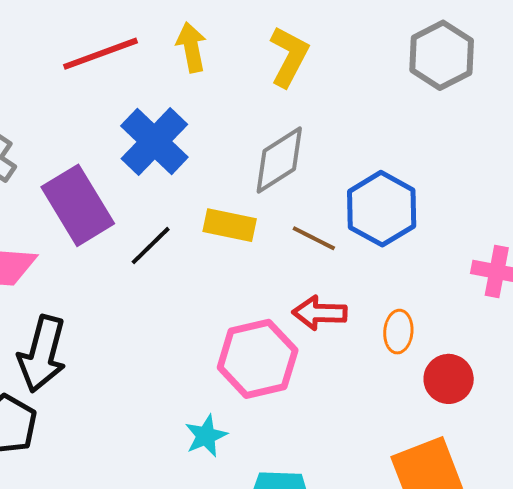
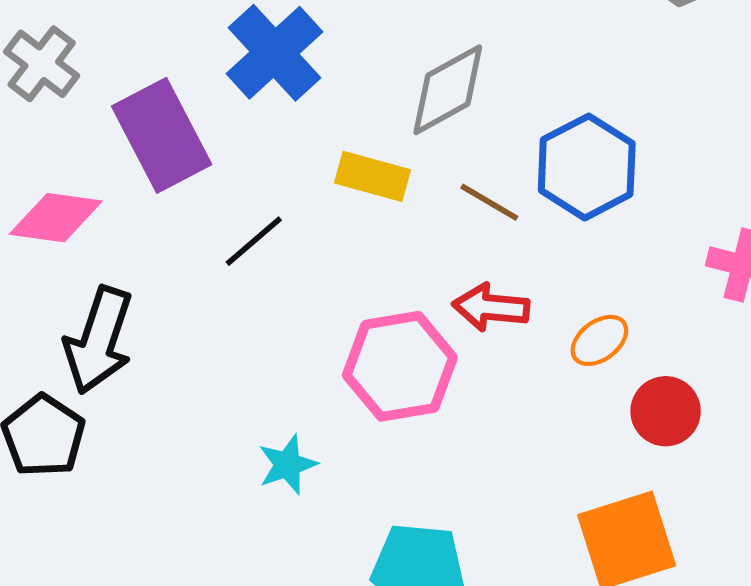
black line: (151, 246) -> (254, 241), moved
orange ellipse: (398, 332) -> (599, 340), turned 45
cyan star: (206, 436) -> (287, 465), moved

